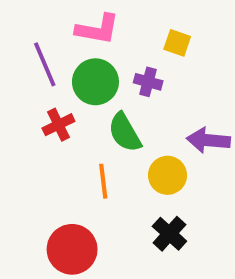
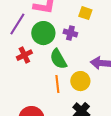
purple line: (45, 64) -> (17, 24), turned 55
orange line: (103, 181) -> (57, 84), moved

